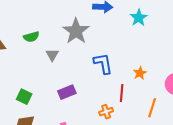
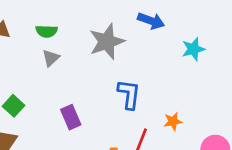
gray triangle: (52, 55) -> (51, 58), moved
purple rectangle: (67, 92) -> (71, 117), turned 72

